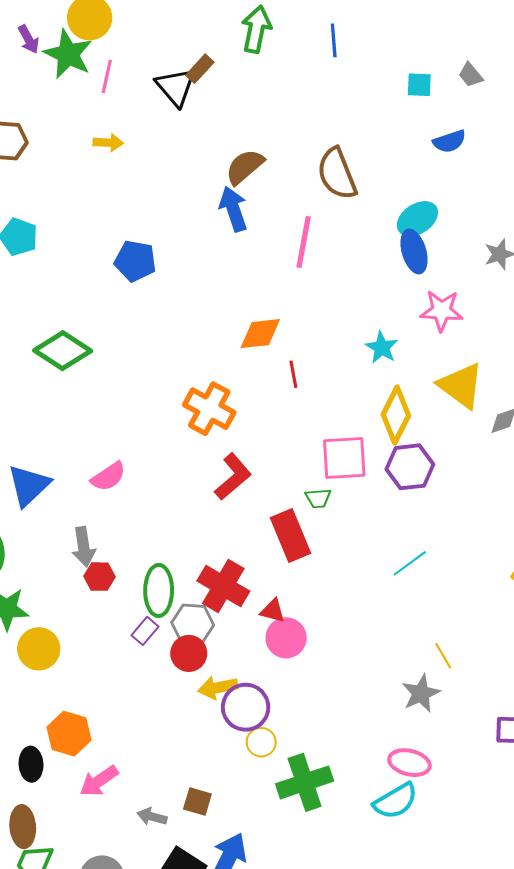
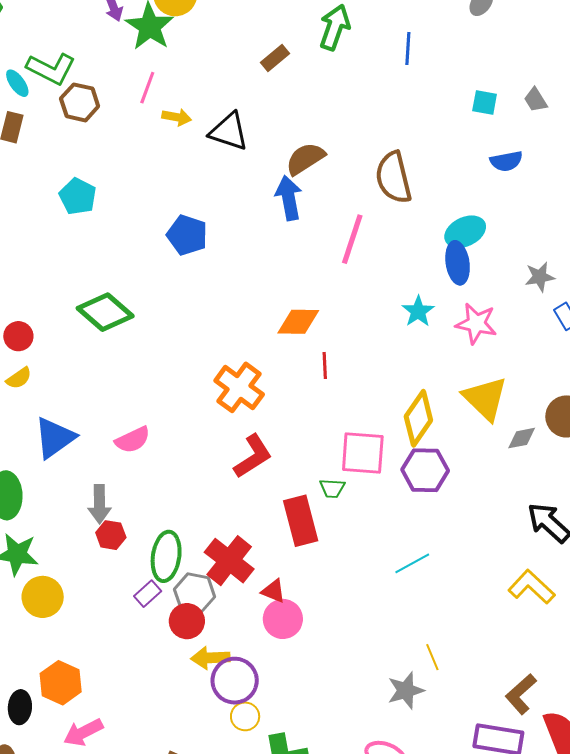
pink line: (107, 76) -> (147, 88), moved
black triangle: (176, 87) -> (229, 132), moved, turned -39
cyan star: (382, 348) -> (418, 311), moved

